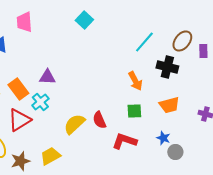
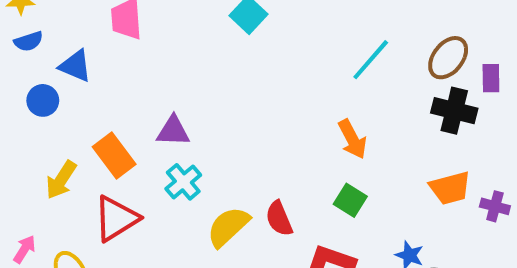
black cross: (167, 67) -> (454, 111), moved
cyan cross: (40, 102) -> (183, 182), moved
orange trapezoid: (169, 105) -> (450, 188), moved
green square: (134, 111) -> (350, 200), turned 35

